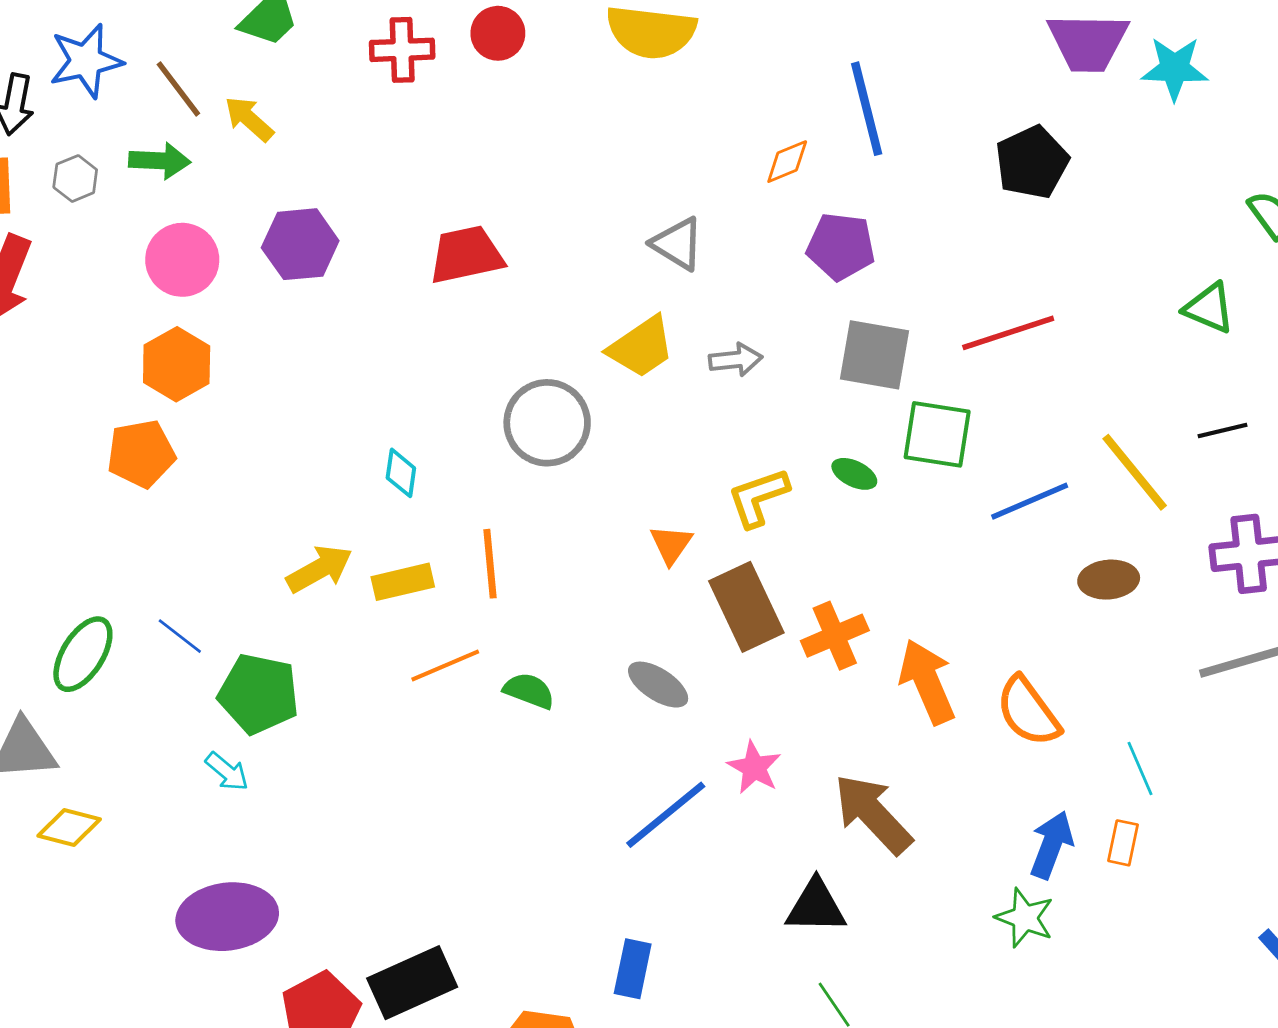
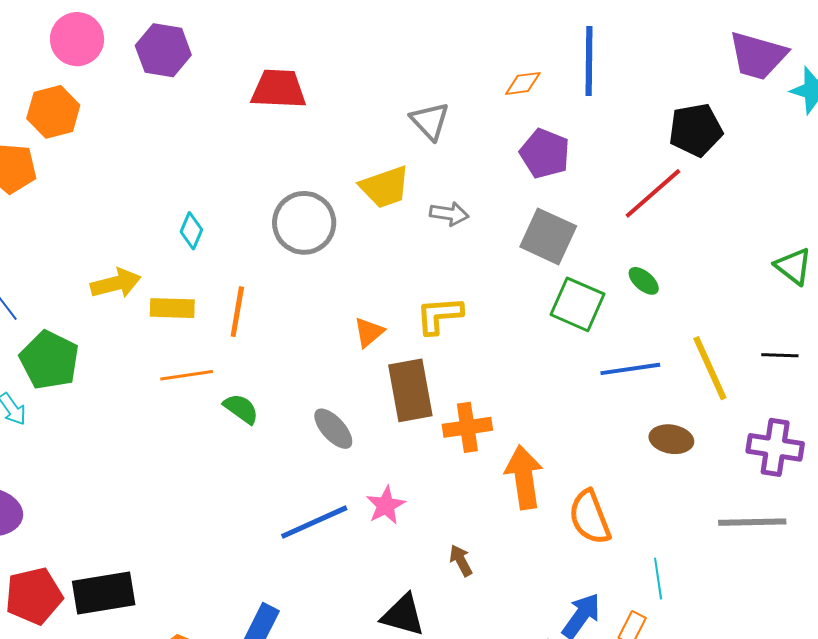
red line: (1008, 333) -> (653, 193), moved, turned -38
green ellipse: (854, 474) -> (644, 281), moved
brown arrow: (873, 814) -> (461, 560), size x0.5

